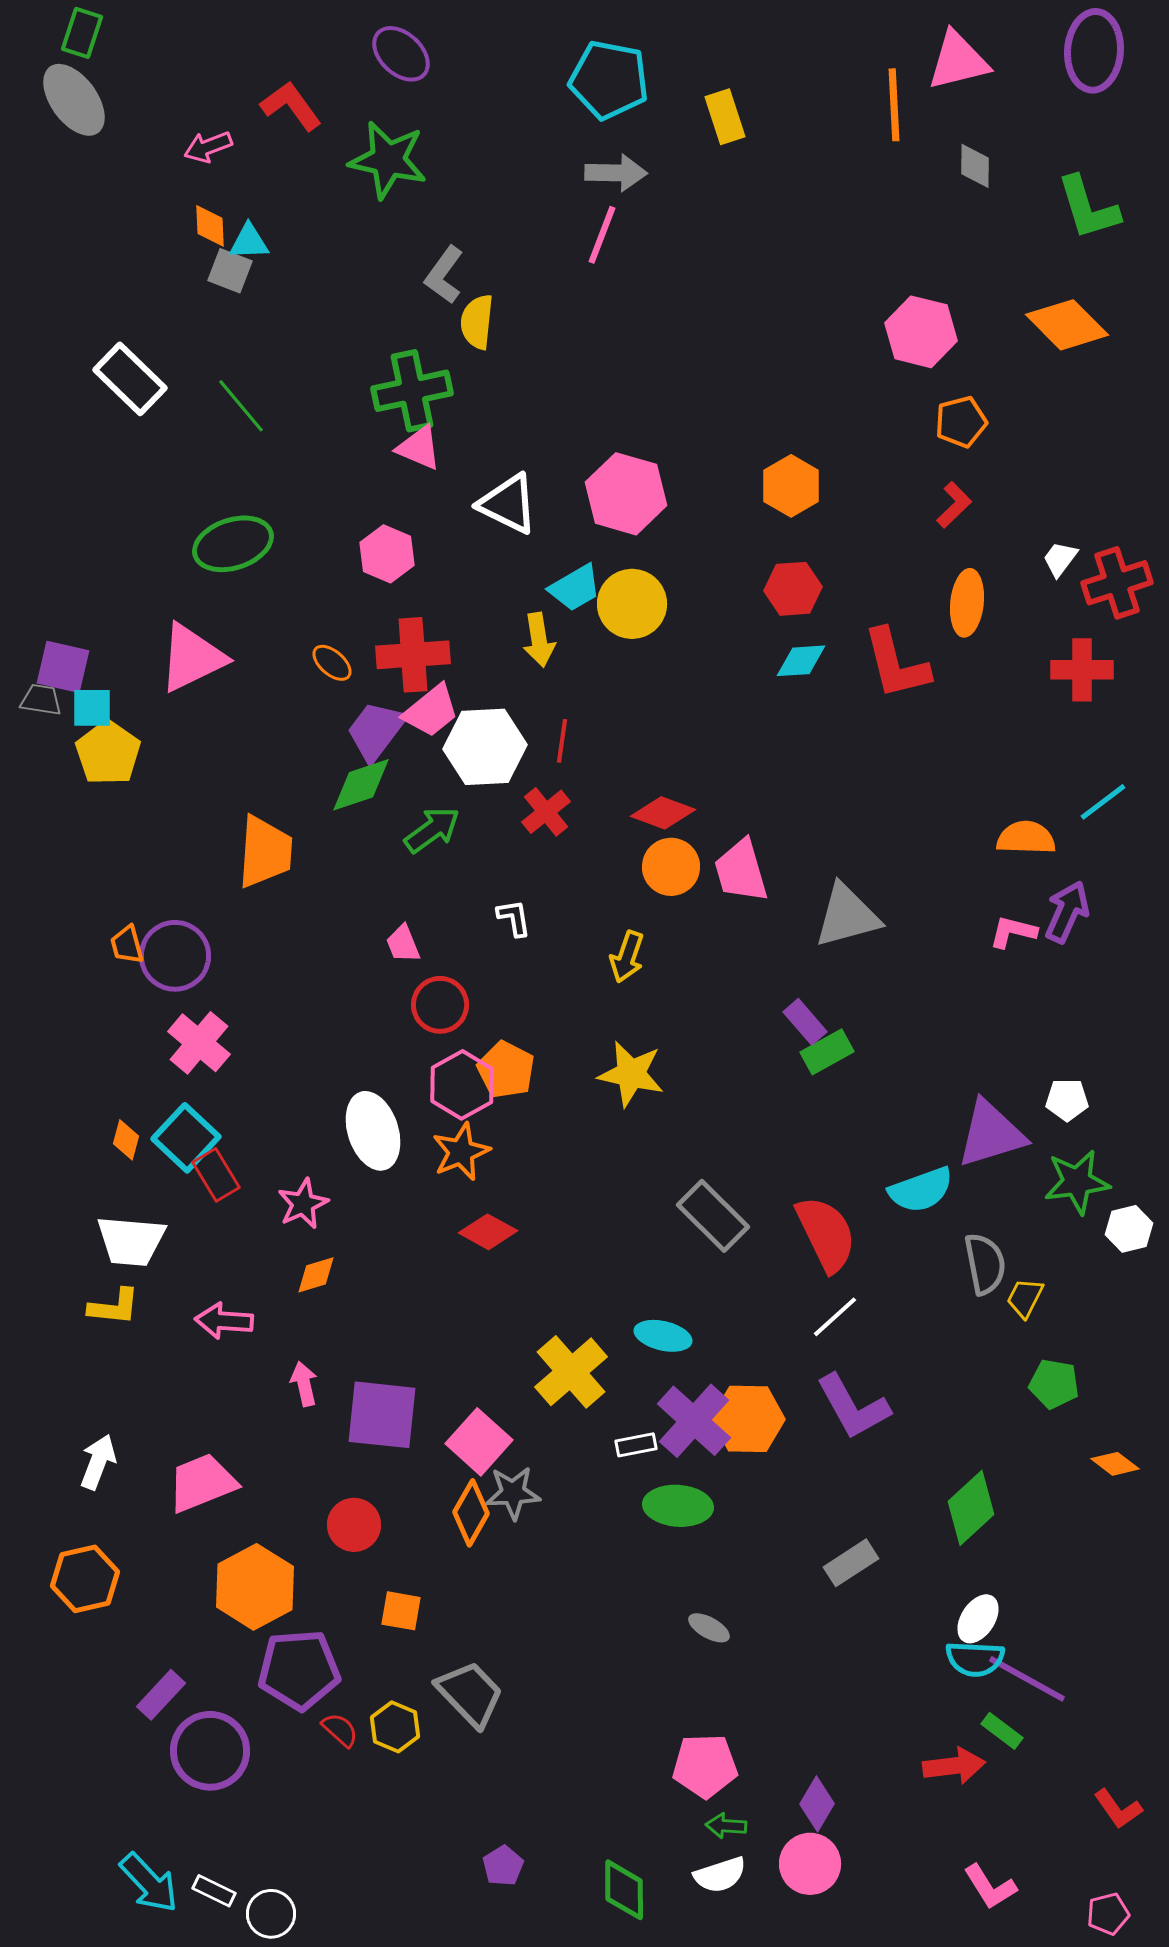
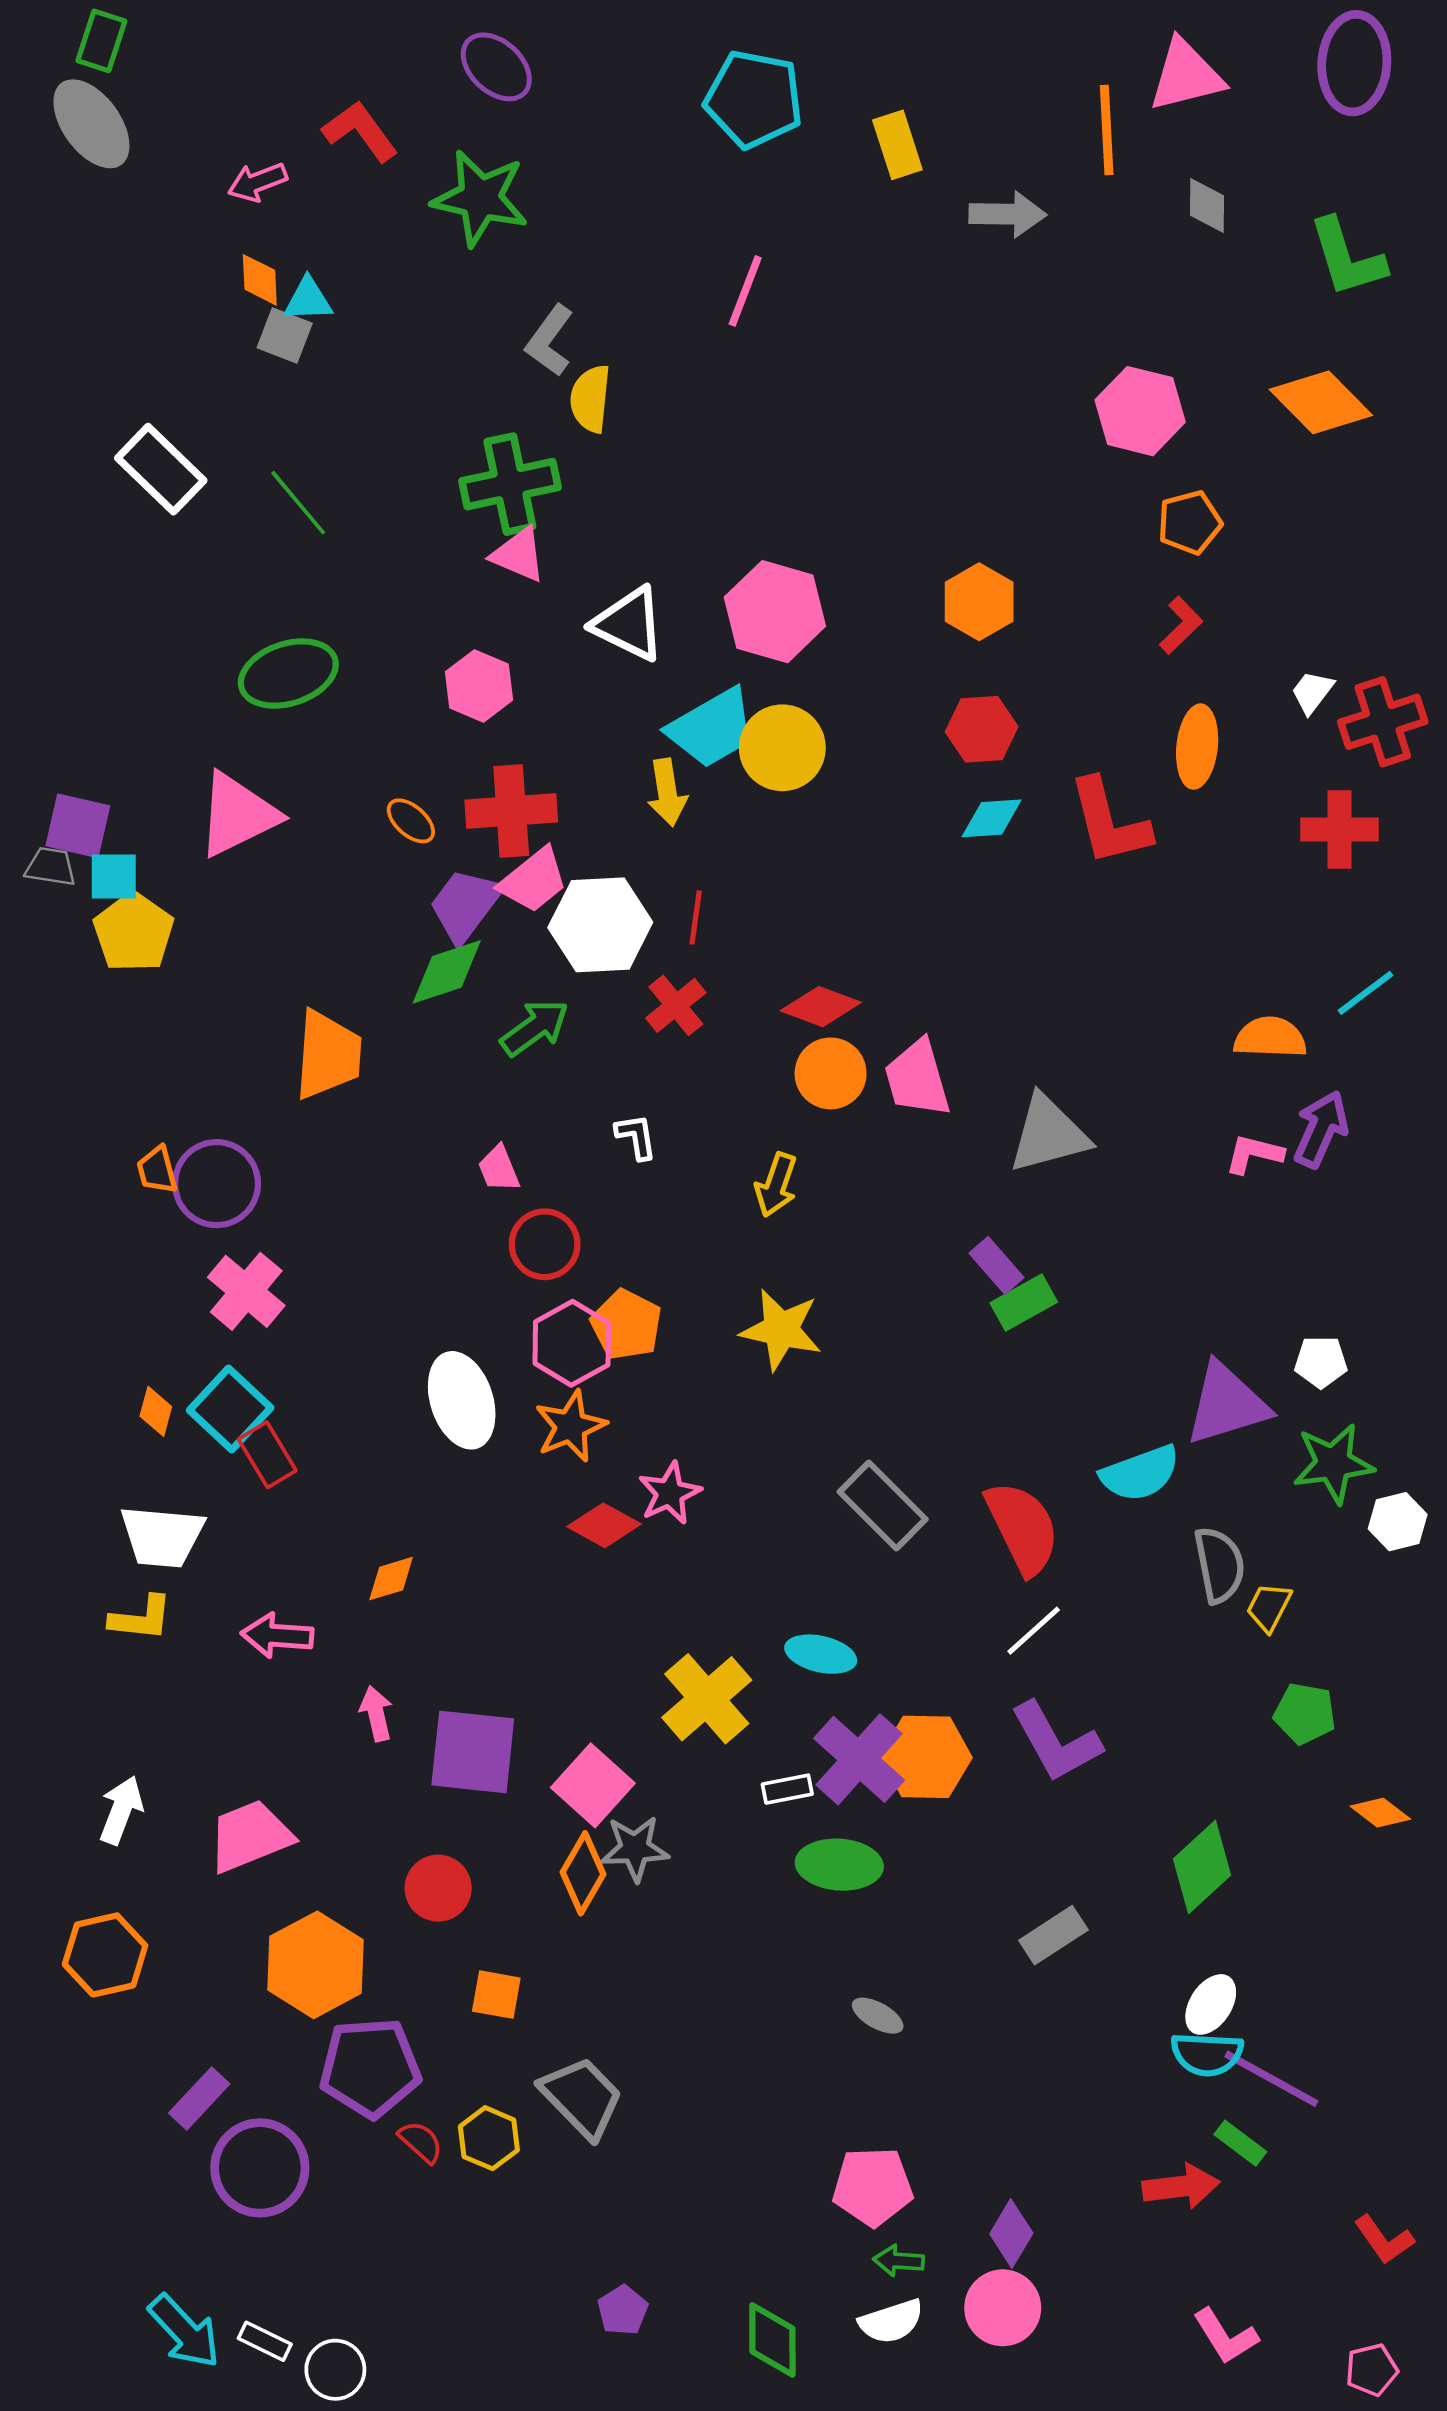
gray arrow: (616, 173) -> (1008, 214), moved
cyan trapezoid: (575, 588) -> (712, 728), size x1.4
pink star: (303, 1204) -> (670, 1493), moved

